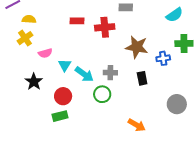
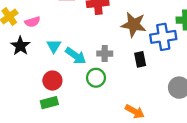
pink semicircle: (45, 53) -> (32, 22), moved
blue cross: (163, 58) -> (163, 37), size x1.6
black star: (34, 82) -> (20, 46), moved

